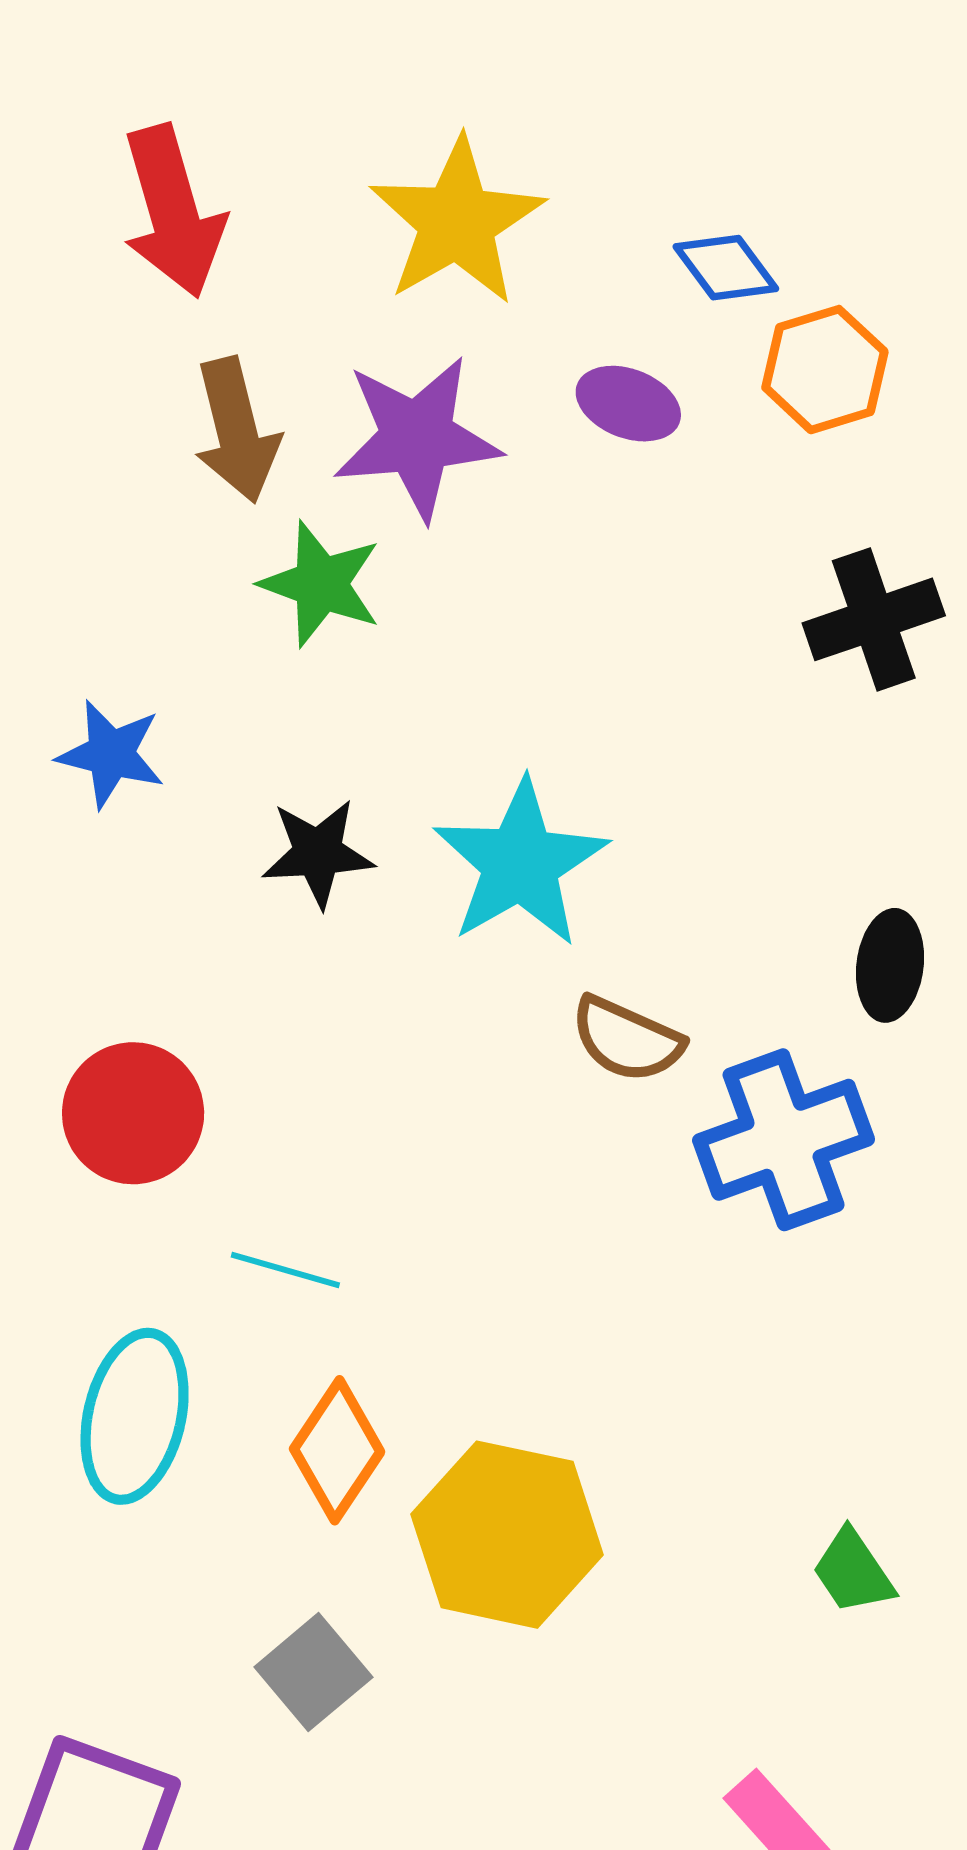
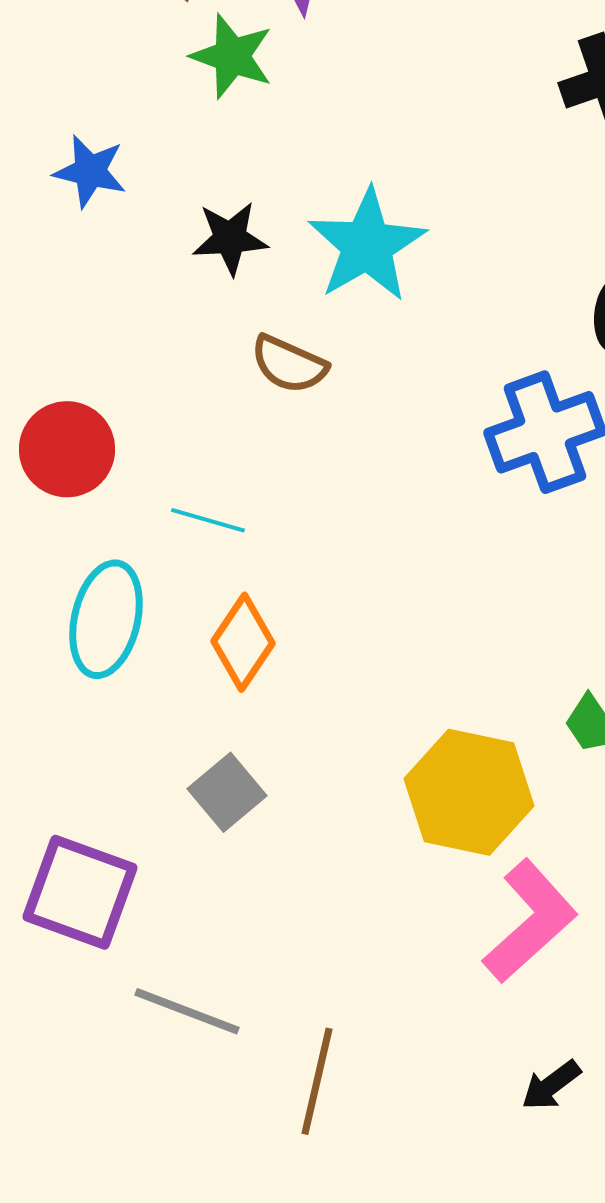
brown semicircle: (627, 1039) -> (289, 364), moved
red circle: (133, 1113) -> (67, 449), moved
yellow hexagon: (507, 1535) -> (469, 792), moved

